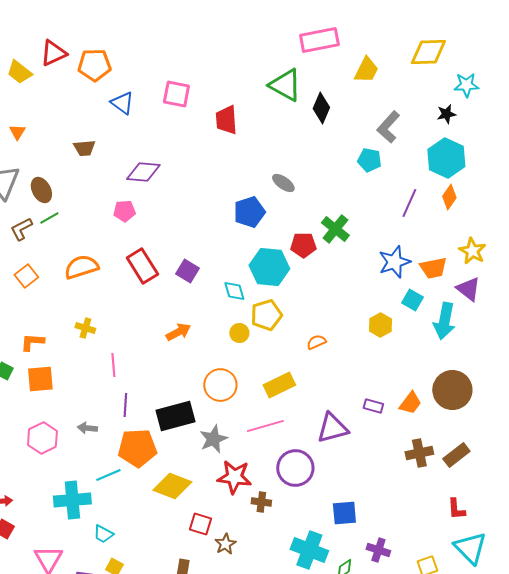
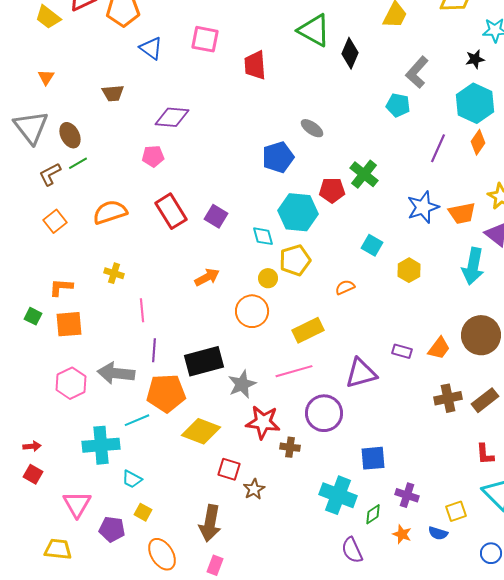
cyan square: (412, 300) -> (372, 245), moved
orange circle: (220, 385) -> (252, 311), moved
gray arrow: (87, 428) -> (116, 373), size x1.8

